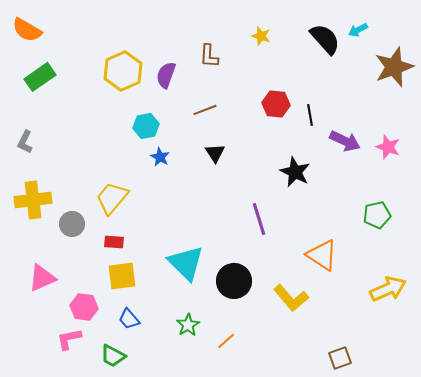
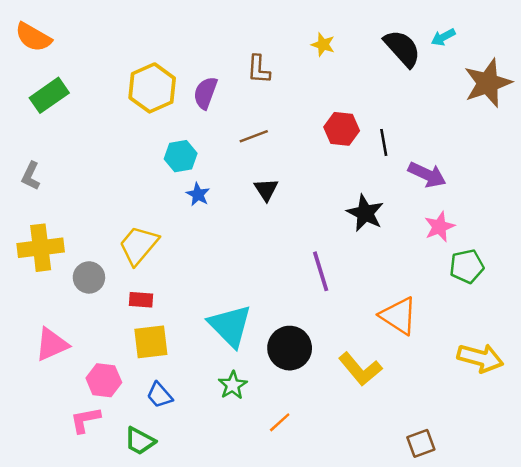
pink star: (388, 147) -> (439, 227), moved, turned 30
yellow arrow: (388, 289) -> (480, 358), turned 39
green star: (188, 325) -> (233, 385), moved

